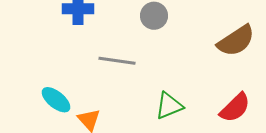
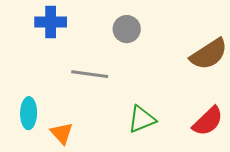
cyan ellipse: (56, 100) -> (29, 113), turned 52

